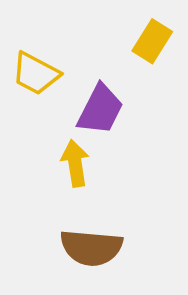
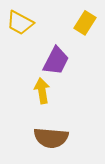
yellow trapezoid: (36, 74) -> (20, 23), moved

